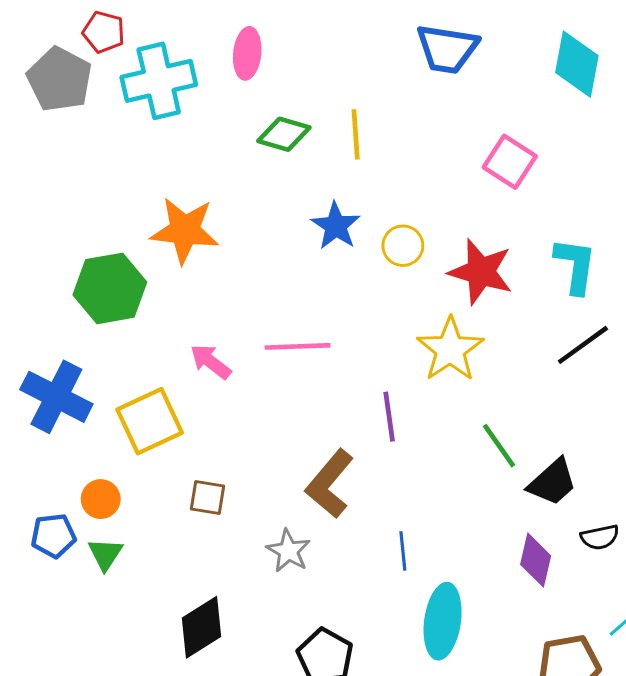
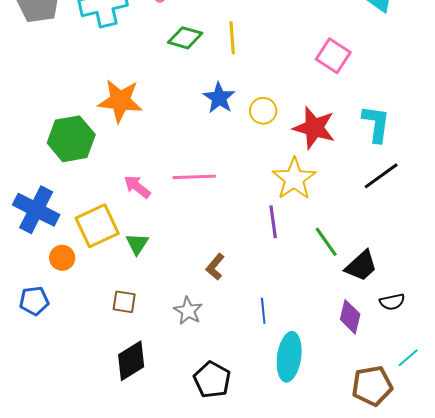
purple line: (389, 417) -> (273, 222), moved
brown L-shape: (330, 484) -> (215, 267), size x0.6
brown square: (208, 498) -> (124, 302), moved
orange circle: (101, 499) -> (62, 258), moved
green triangle: (105, 554) -> (137, 244), moved

